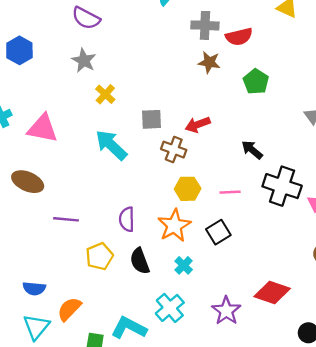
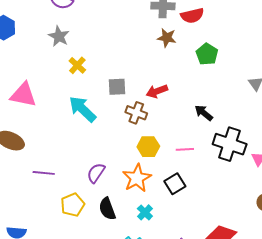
purple semicircle: (127, 219) -> (96, 173), turned 35

